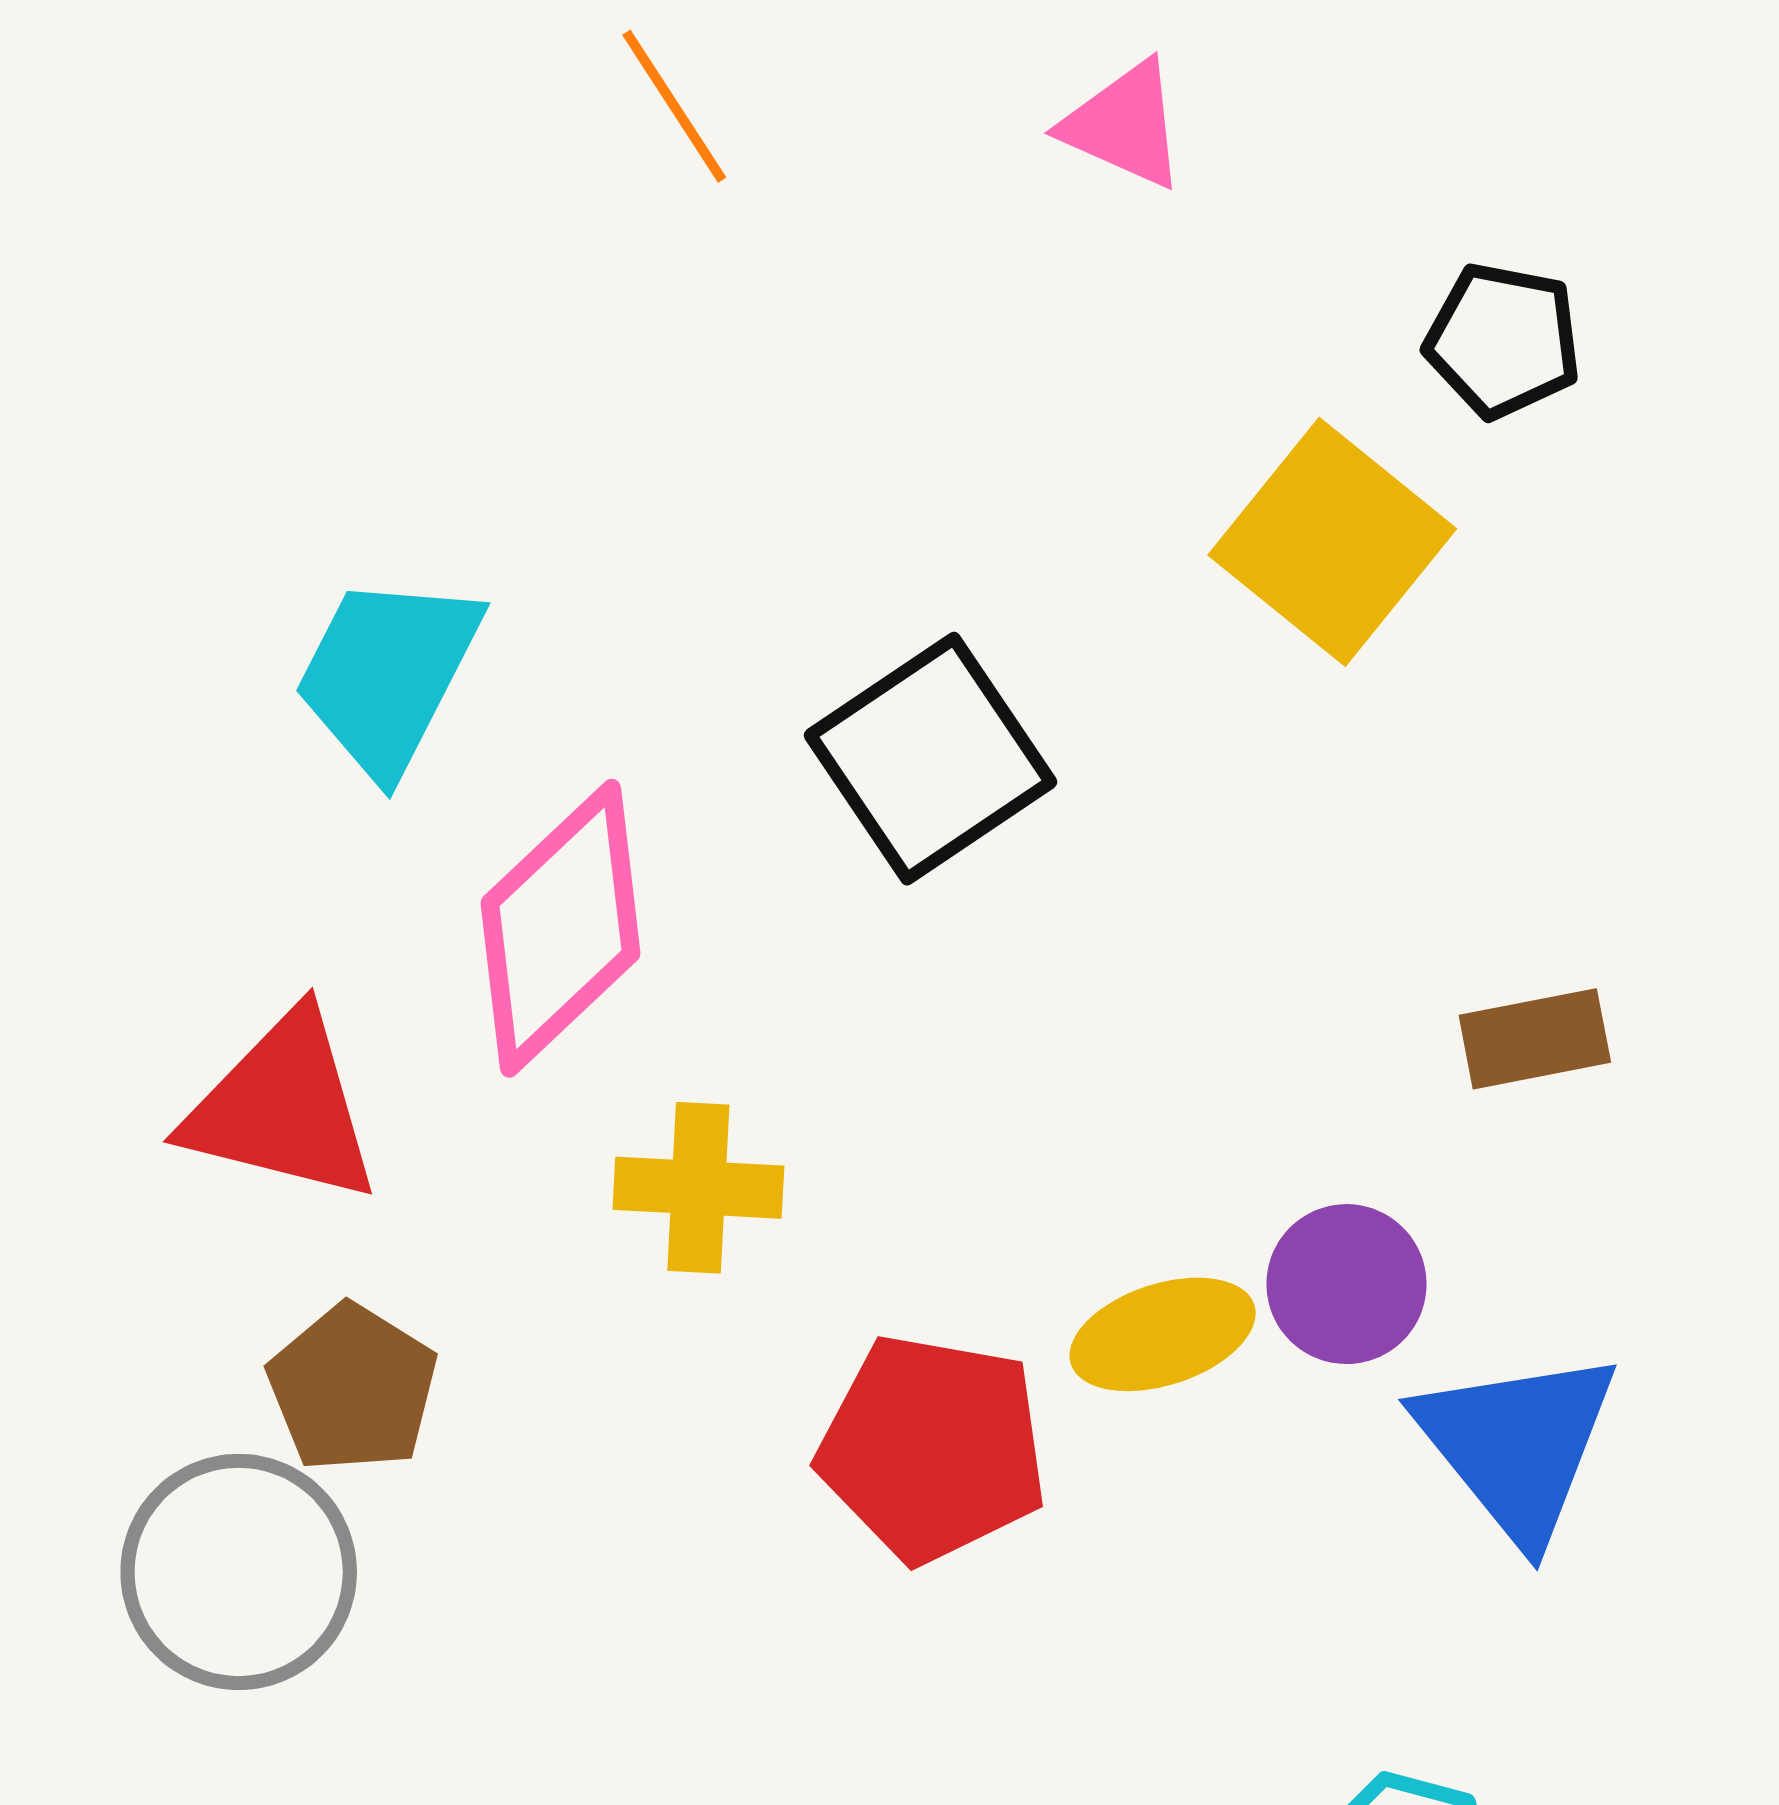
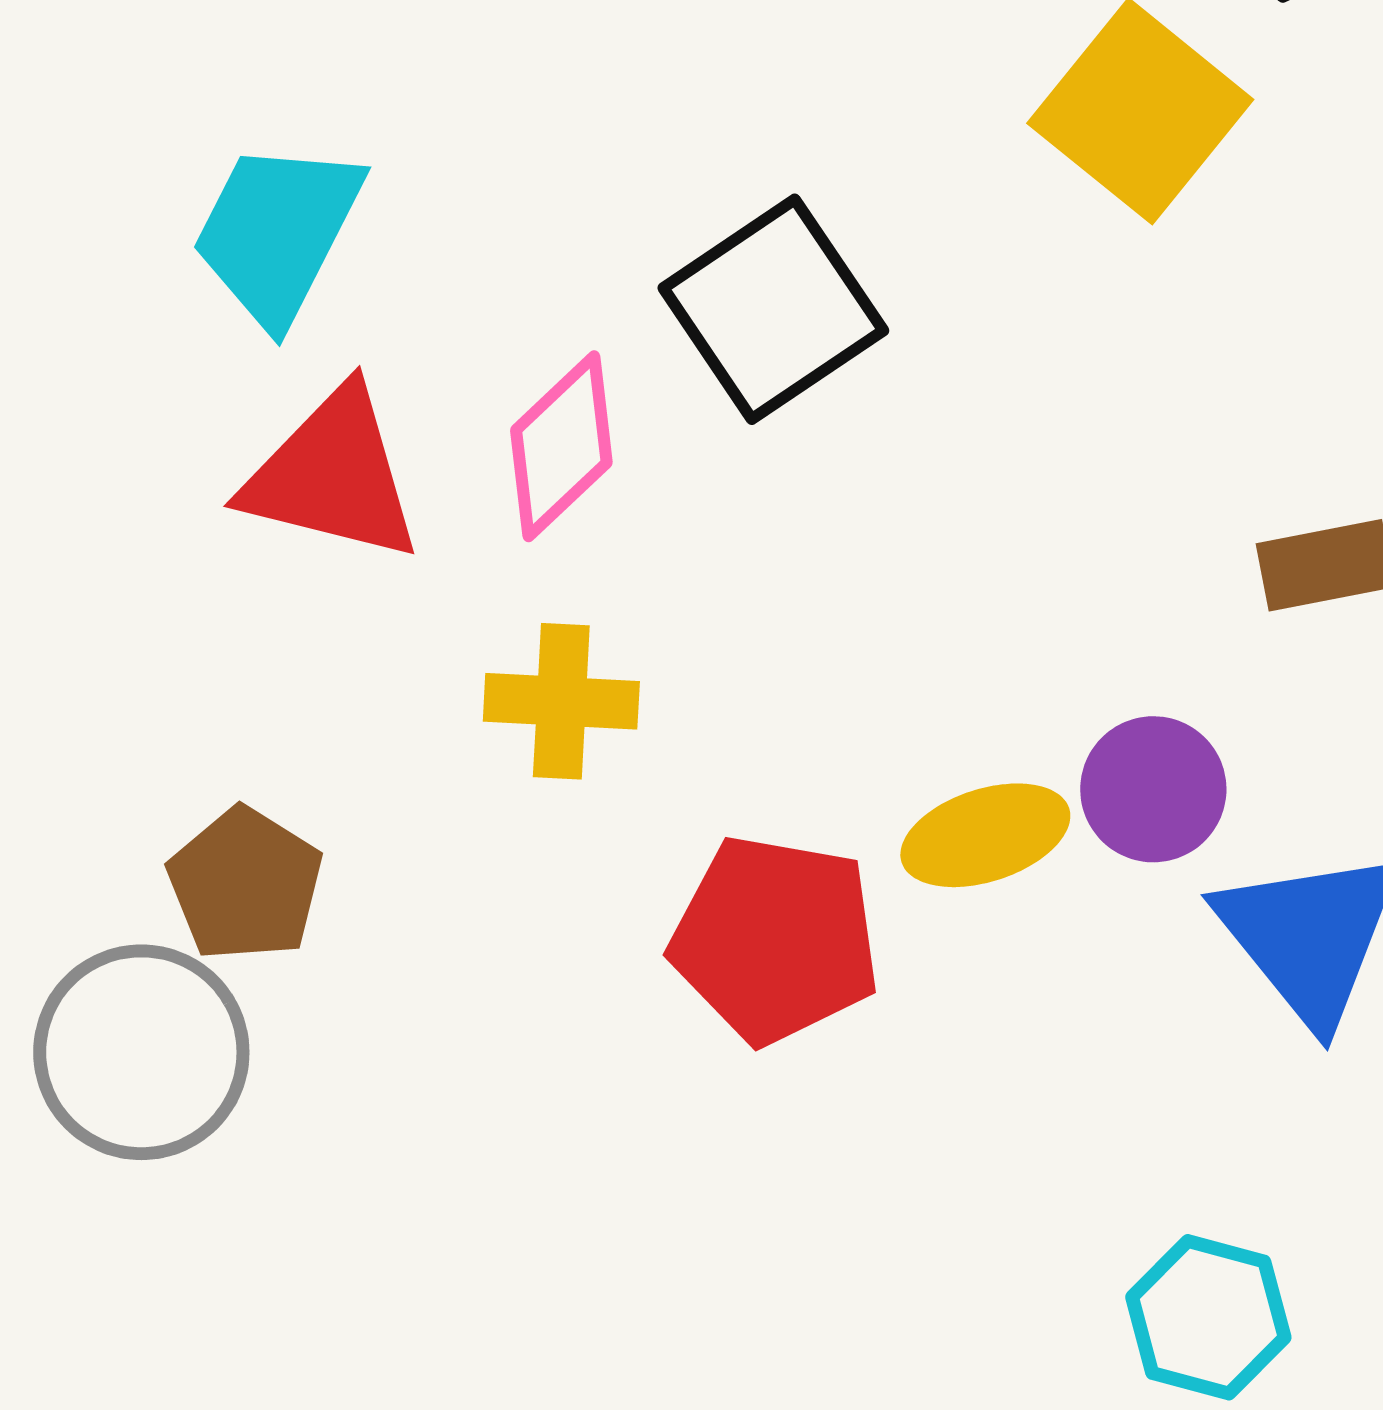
pink diamond: (560, 928) -> (561, 446), moved, size x0.7
red triangle: (282, 1108) -> (332, 475), moved

